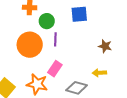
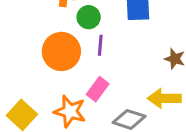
yellow arrow: (99, 73) -> (164, 98), size x1.5

